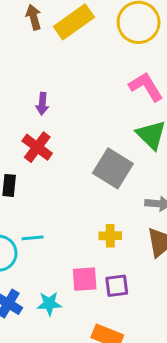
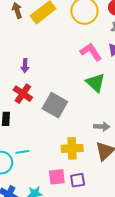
gray square: (113, 168) -> (55, 105), moved
yellow cross: (110, 236) -> (72, 148), size x1.5

